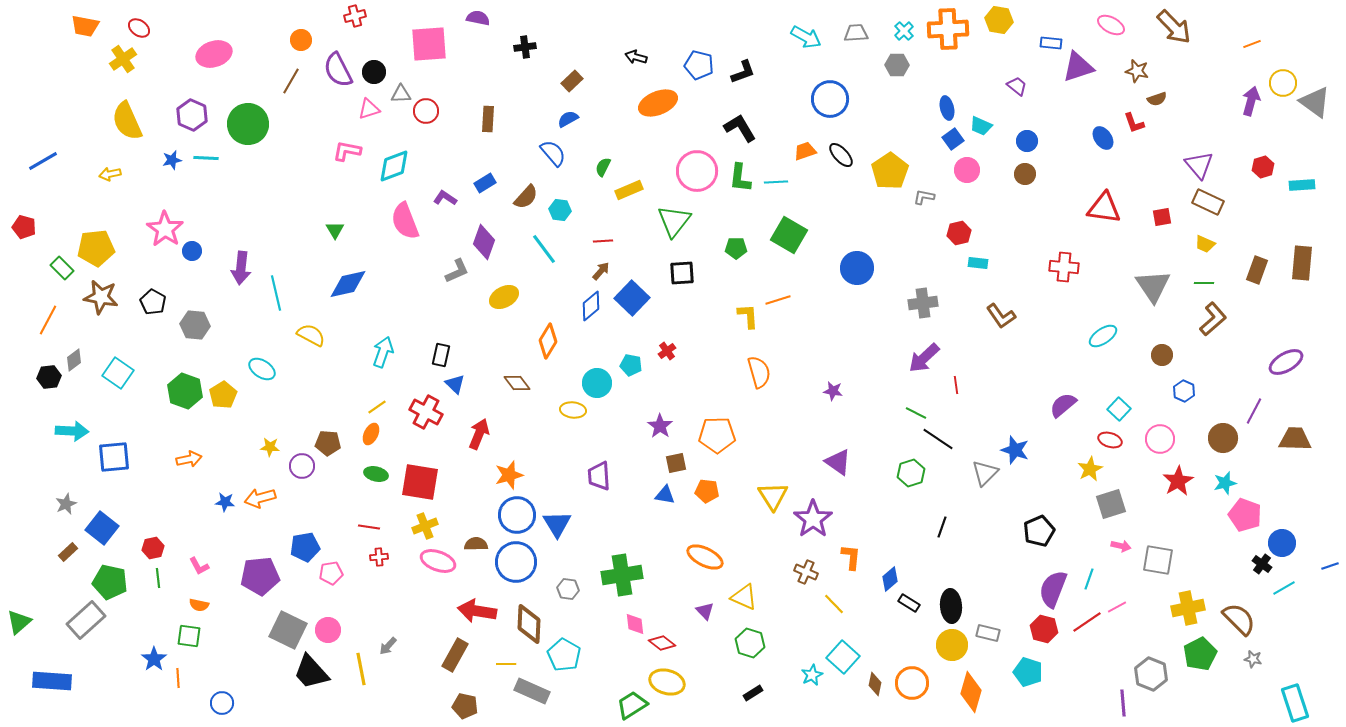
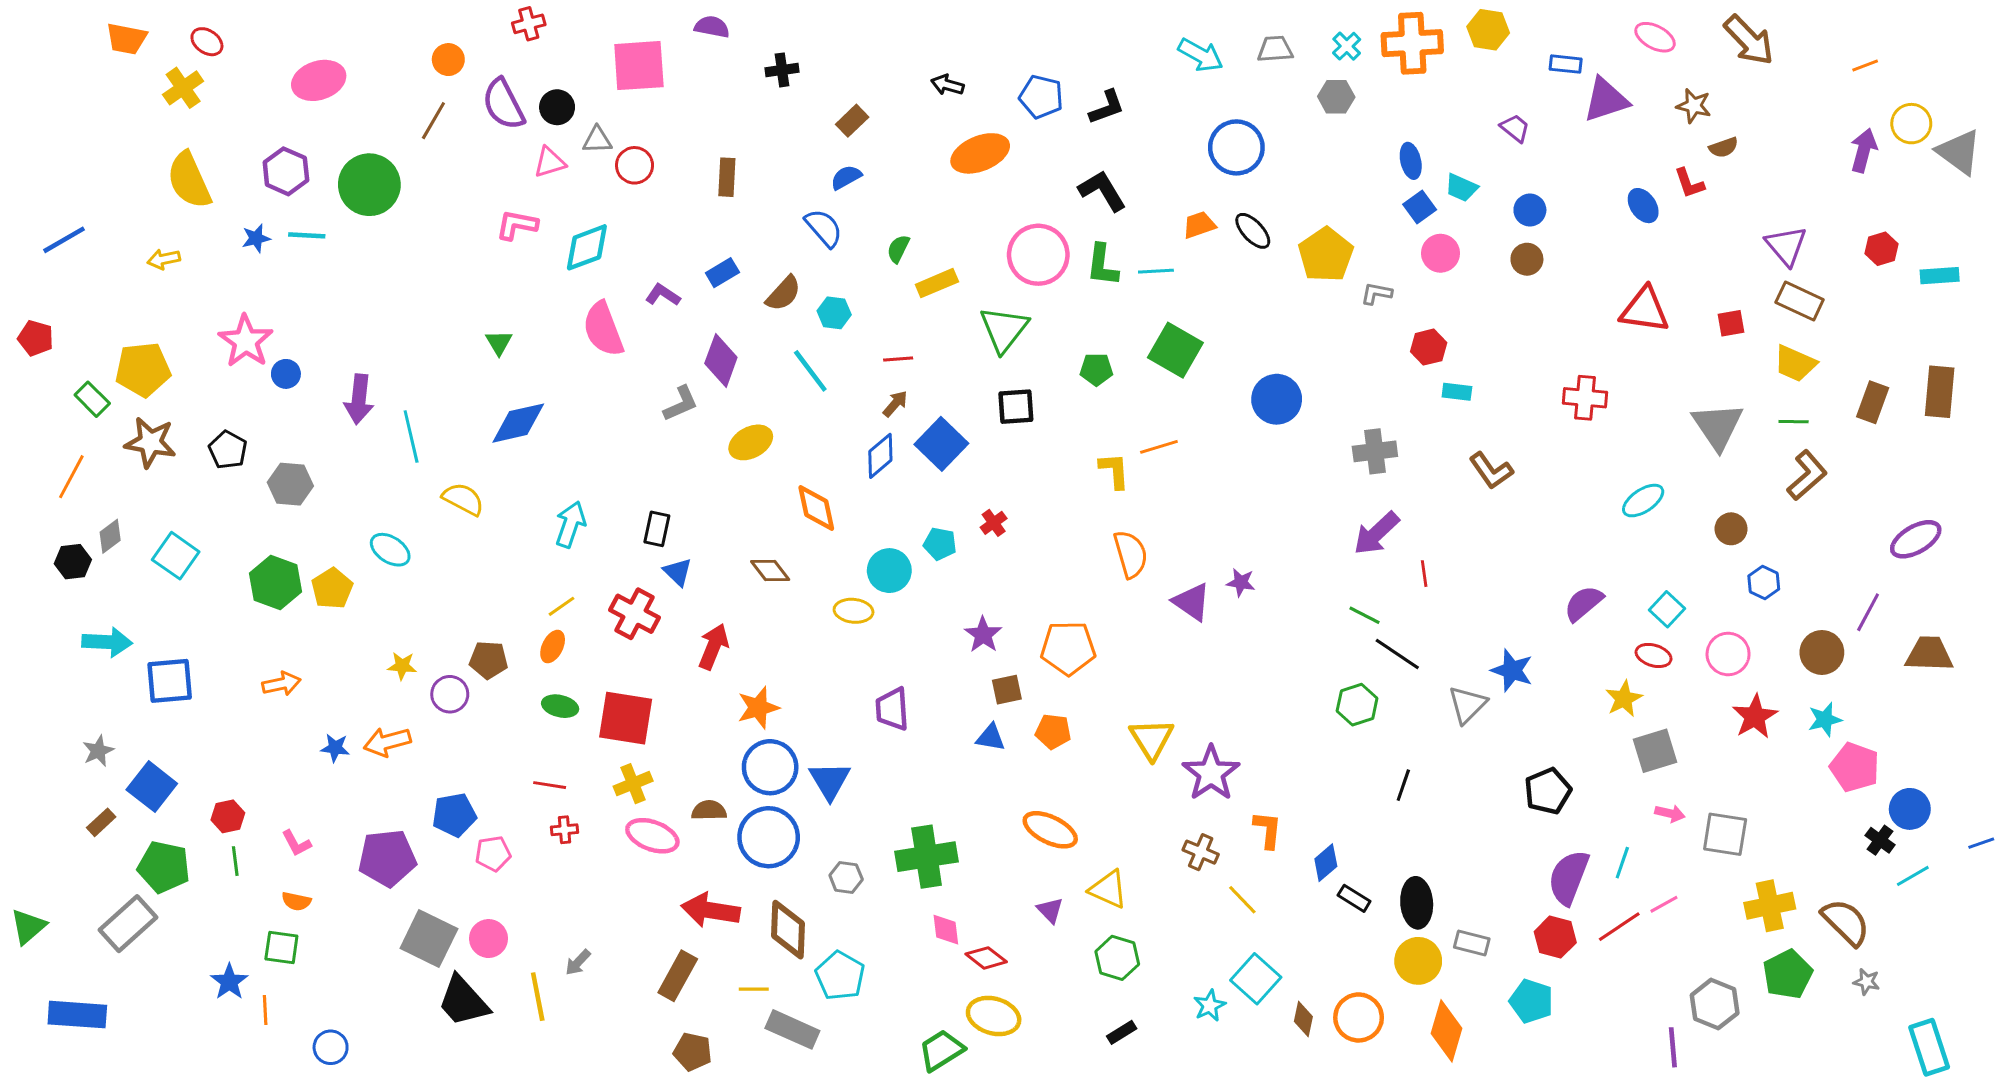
yellow trapezoid: (1205, 244) -> (1795, 363), size x1.4
orange diamond: (548, 341) -> (816, 508), turned -44
purple triangle: (838, 462) -> (1192, 602), moved

